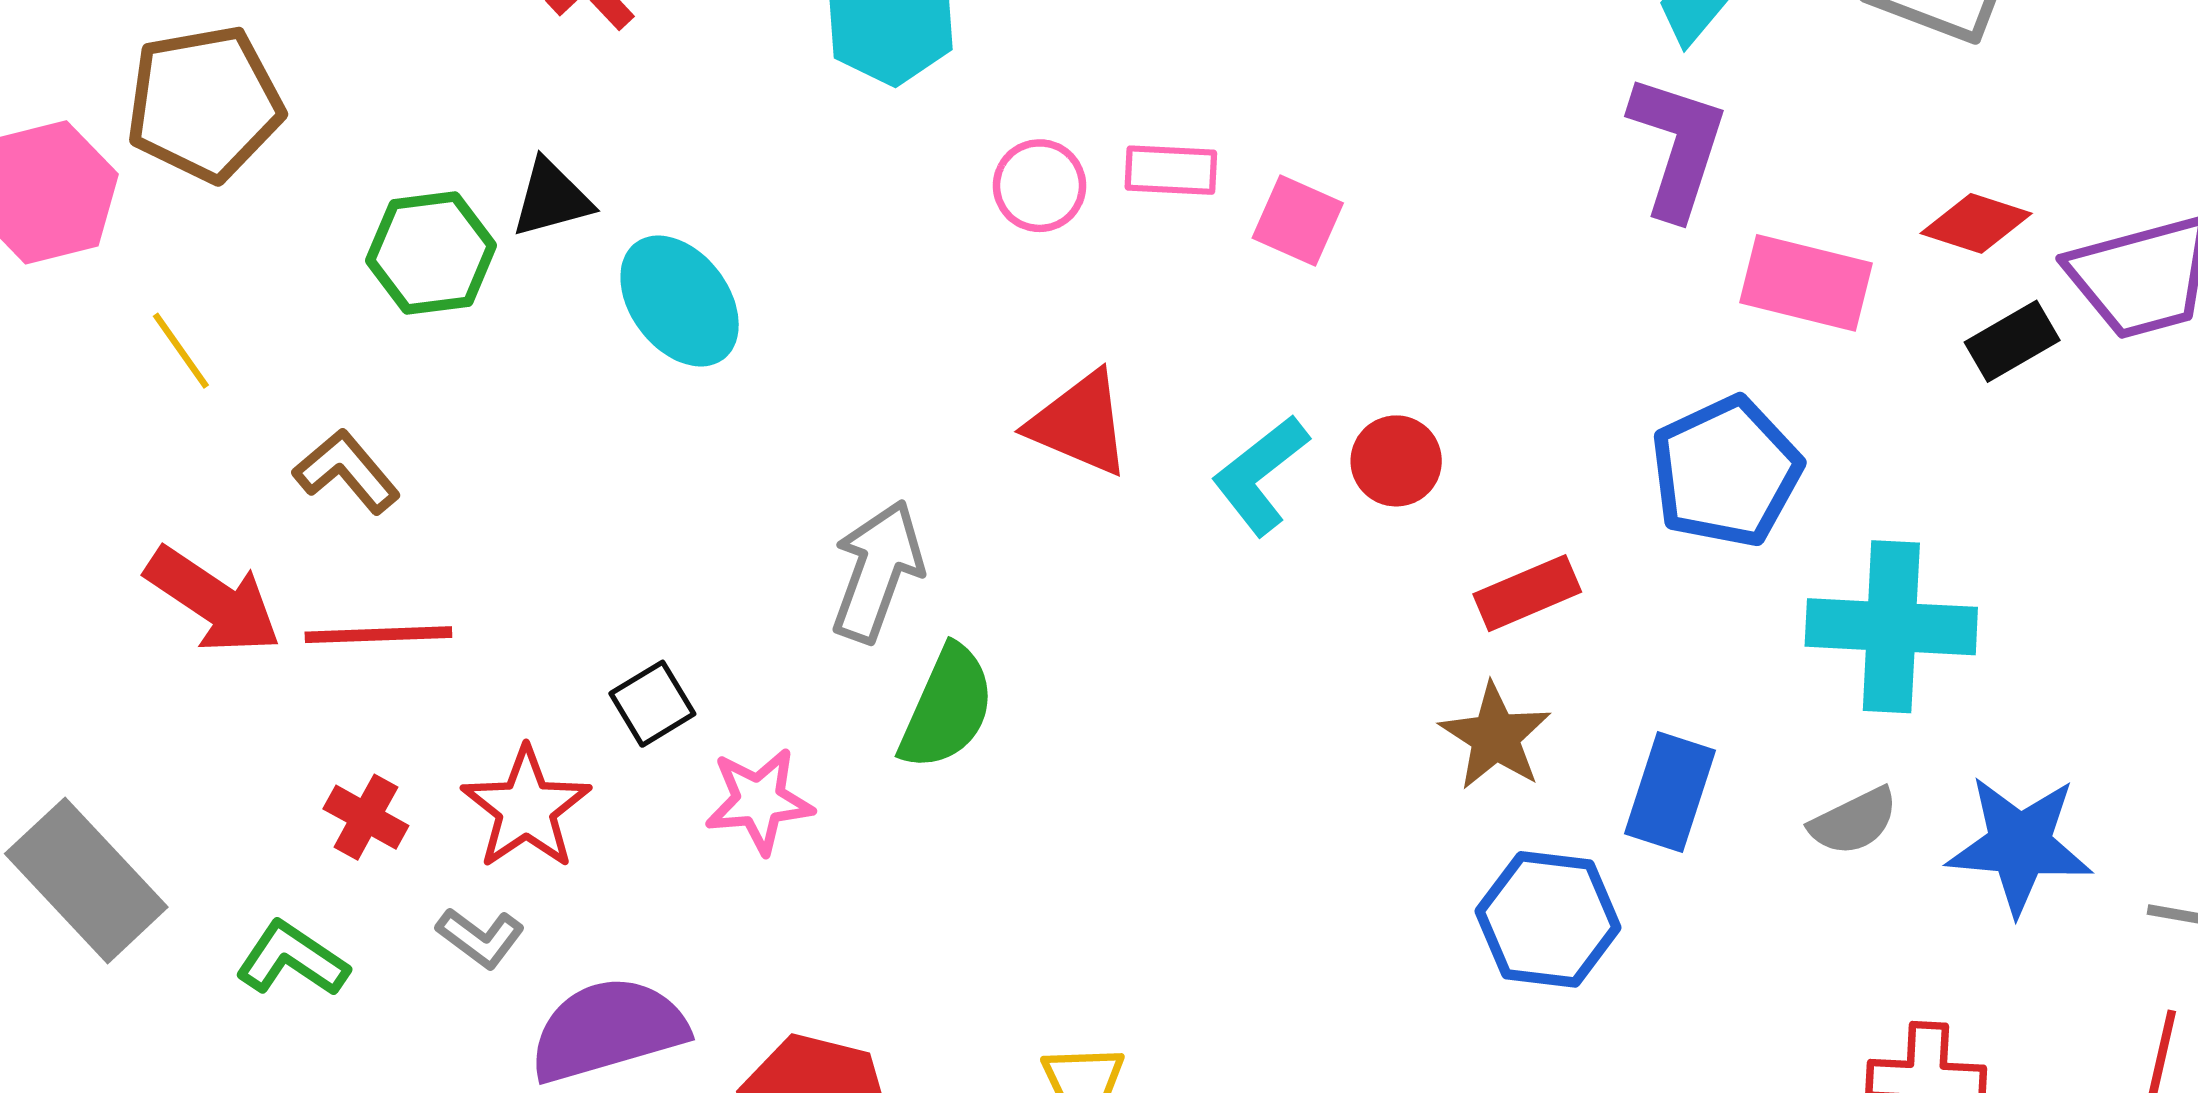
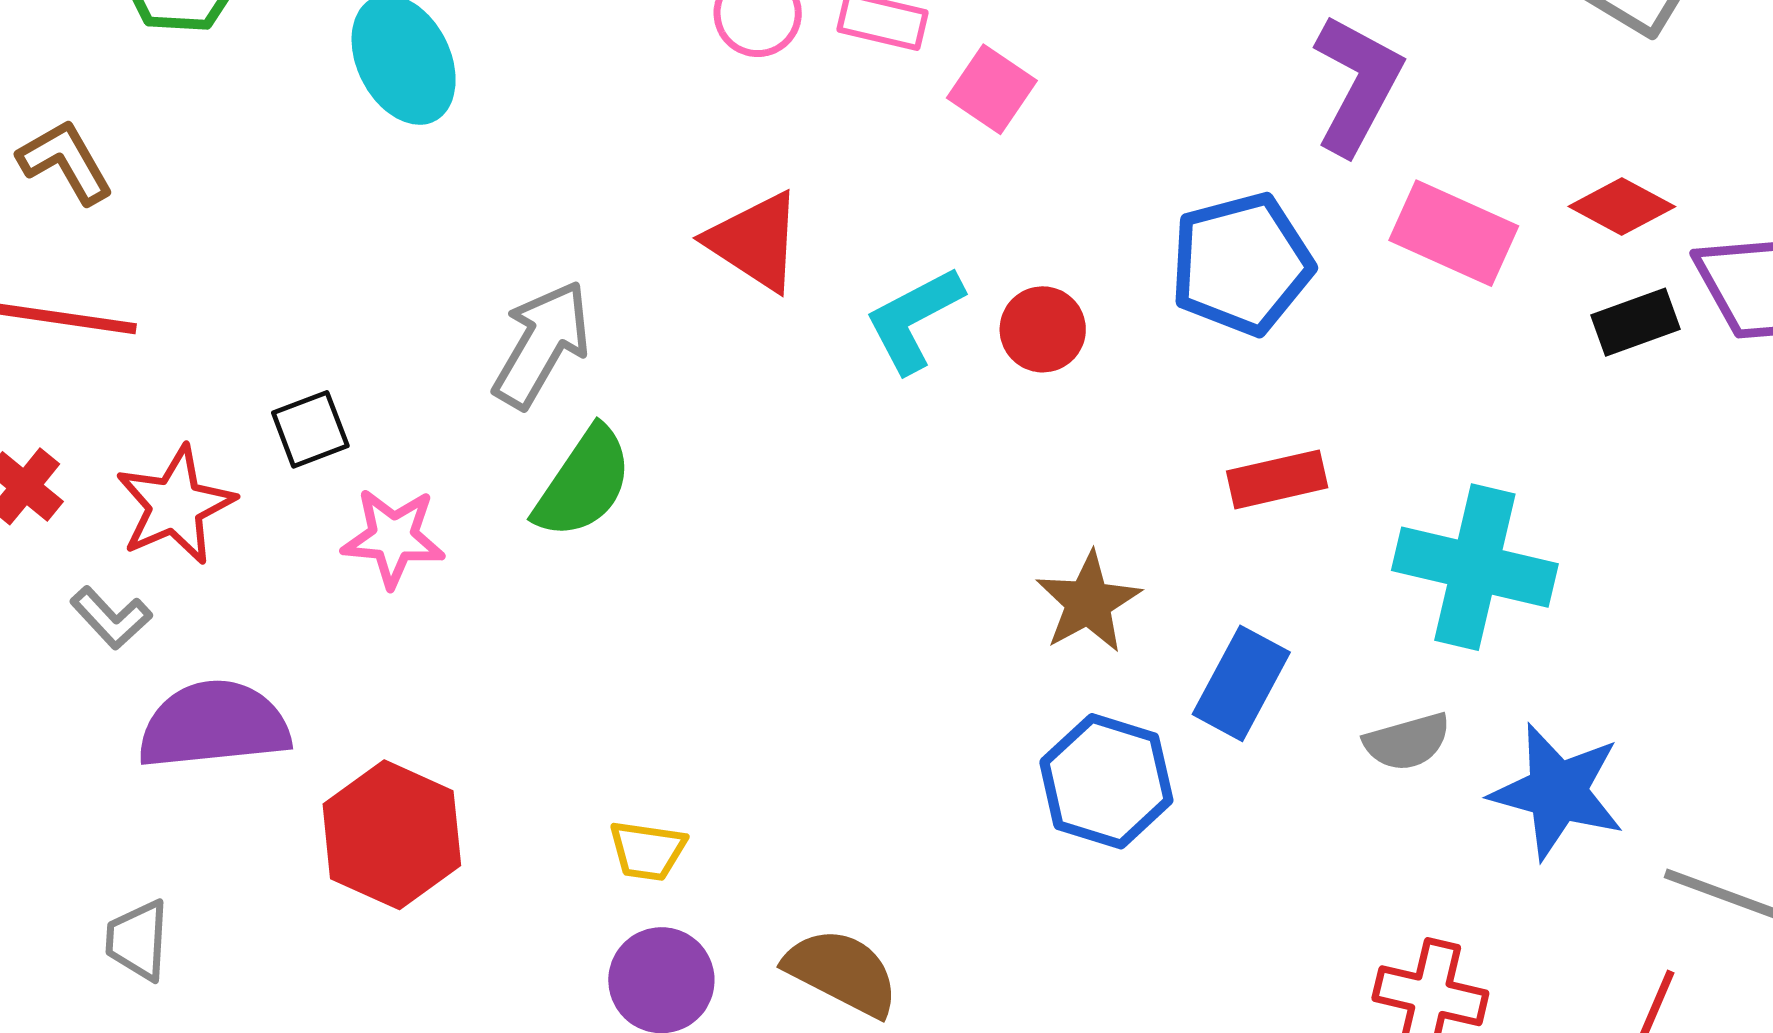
blue pentagon: (1726, 472) -> (1241, 264), moved
red rectangle: (1527, 593) -> (1277, 479), moved

